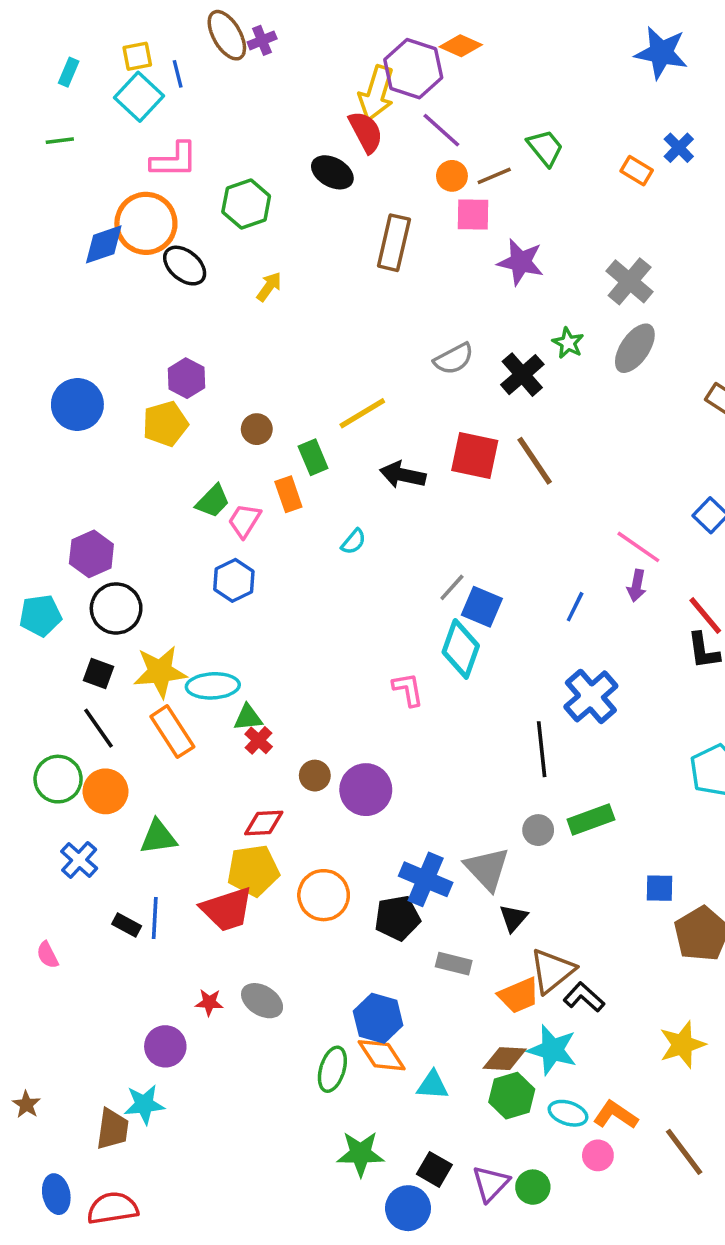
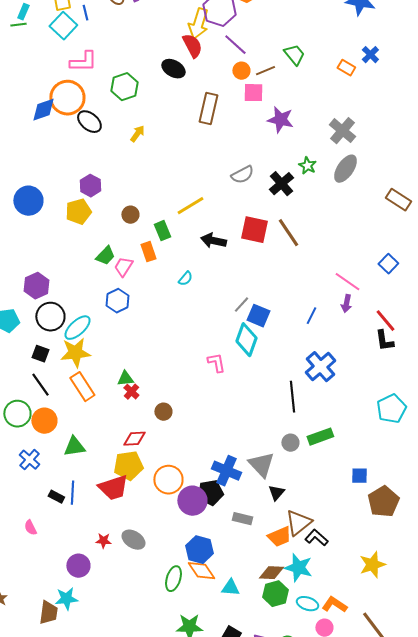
green line: (60, 141) -> (18, 25), moved
cyan ellipse: (213, 686) -> (77, 328), moved, turned -40
purple circle: (366, 790) -> (192, 501), moved
pink semicircle: (47, 955) -> (30, 528), moved

